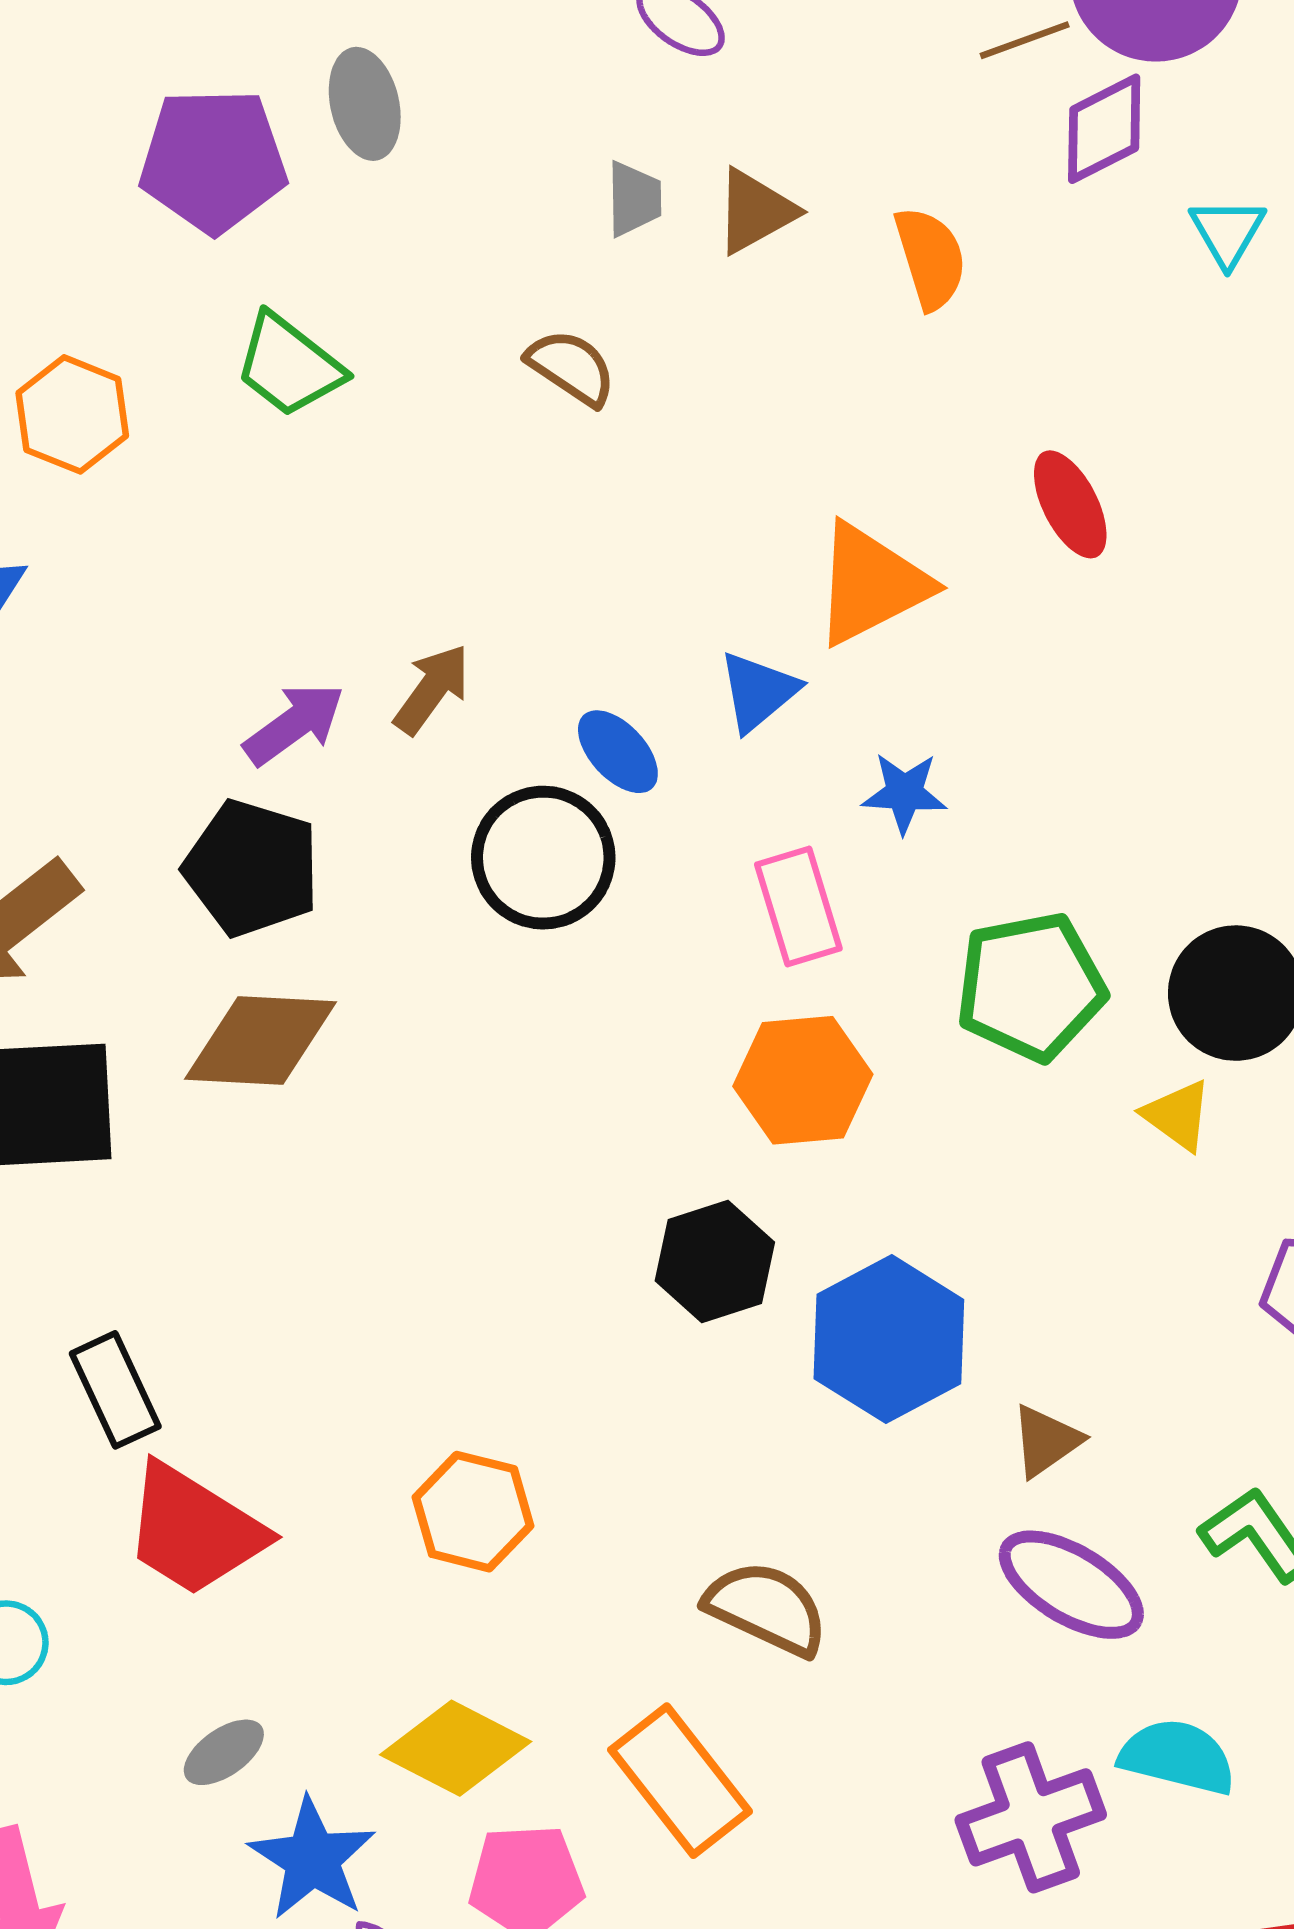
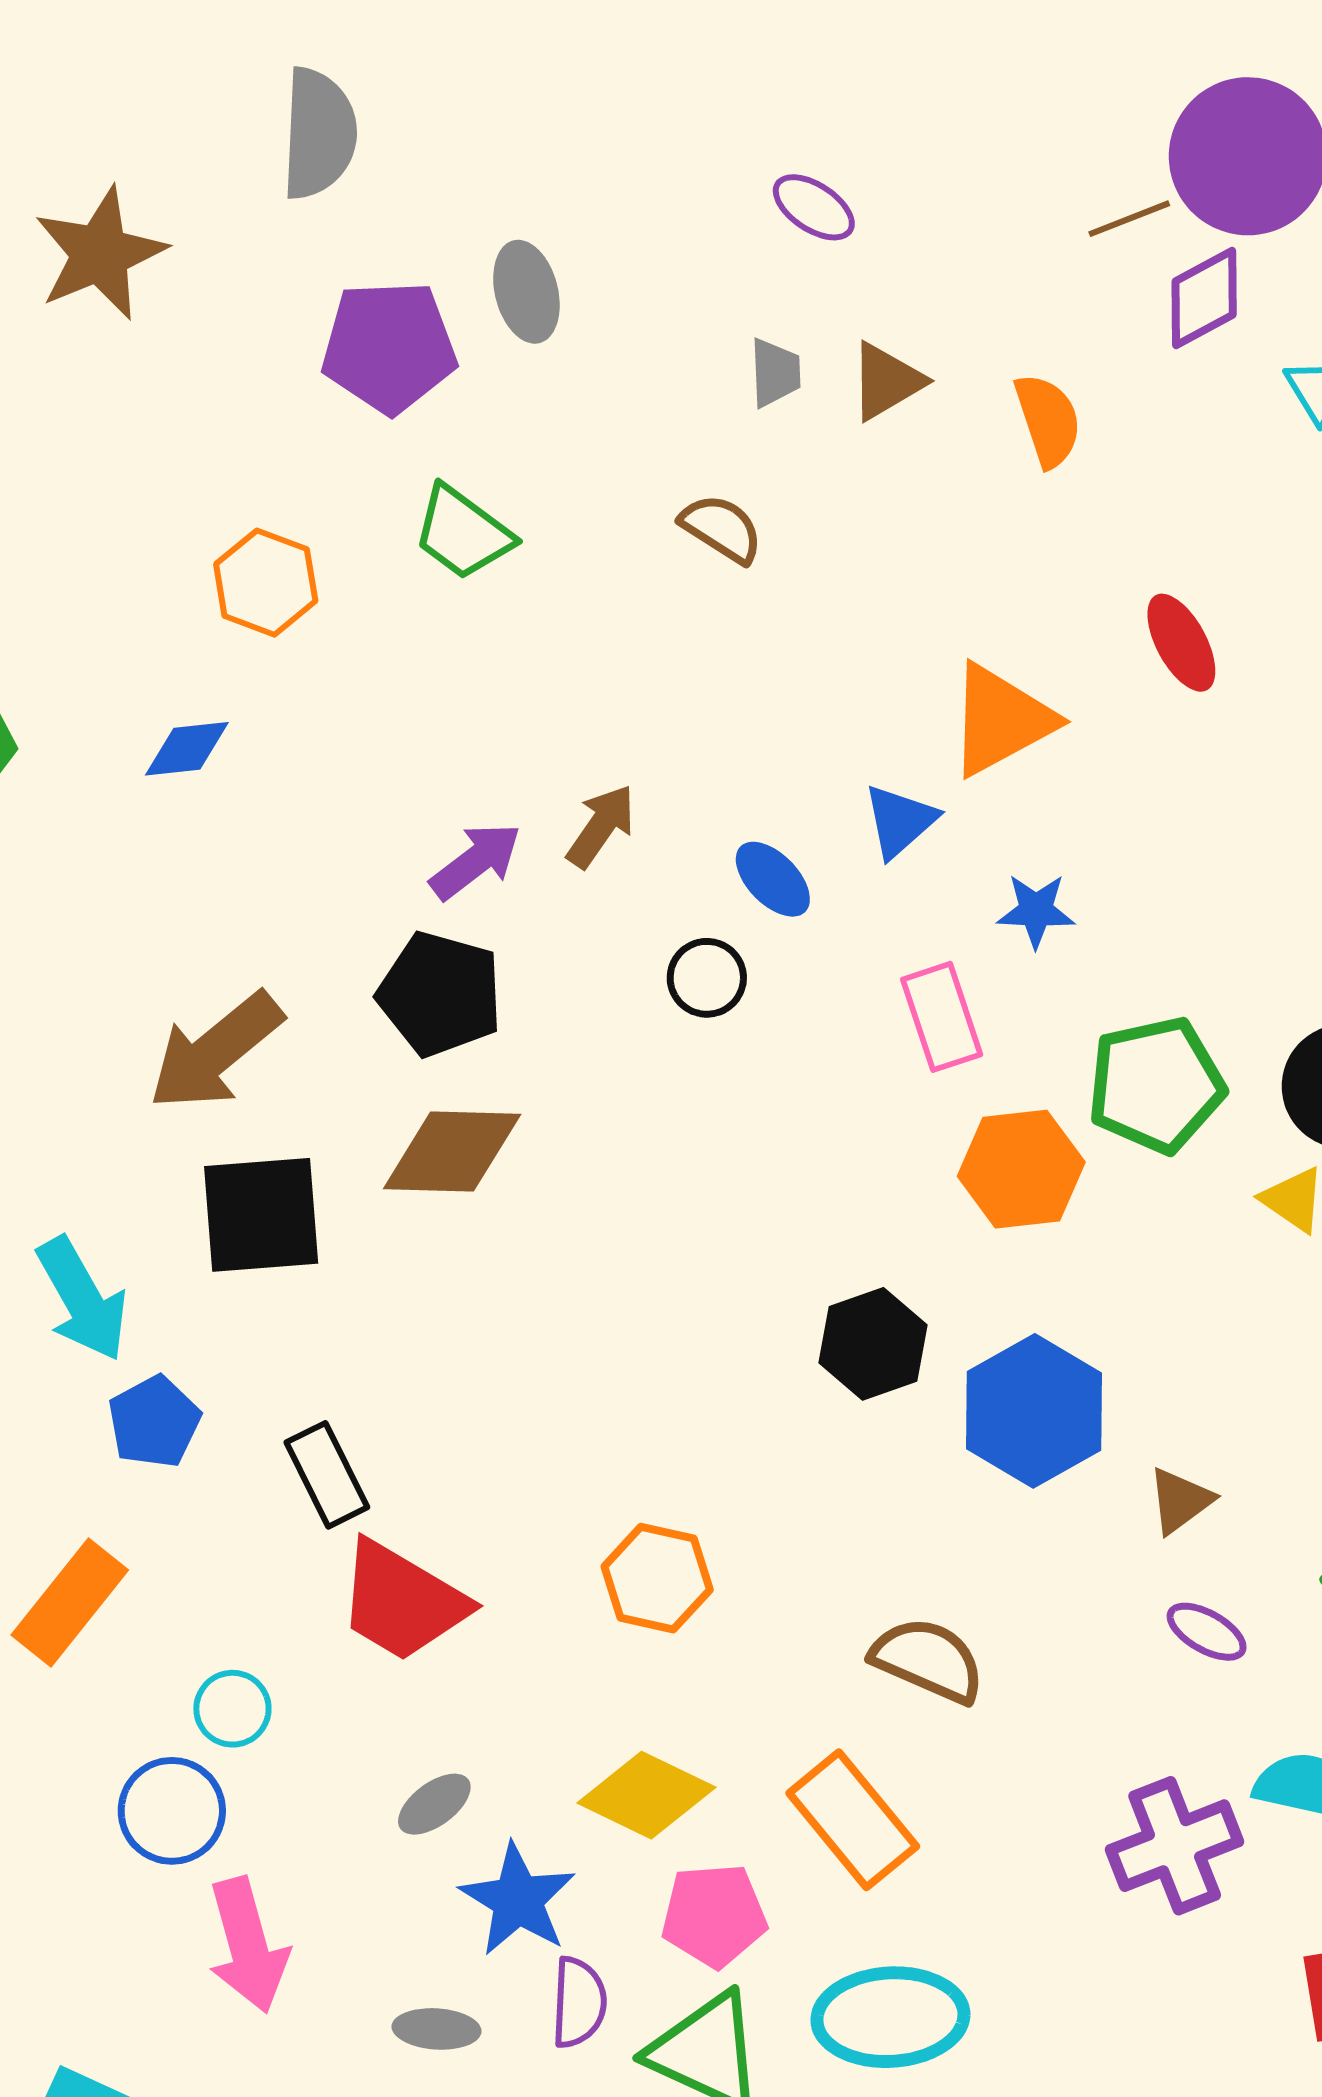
black circle: (543, 858) -> (707, 978), size x0.6
orange hexagon: (803, 1080) -> (1021, 1169), moved
purple ellipse: (1071, 1585) -> (1207, 1632), size x0.6

